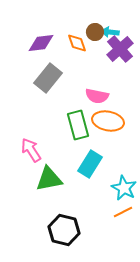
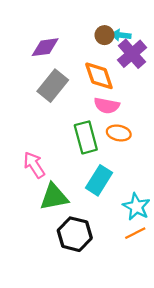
orange diamond: (77, 43) -> (99, 76), moved, size x1.4
orange ellipse: (108, 121) -> (119, 133), size x0.7
black hexagon: (64, 230) -> (75, 234), moved

